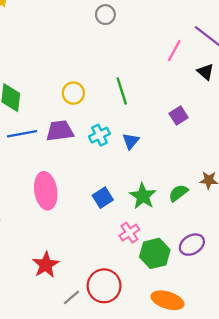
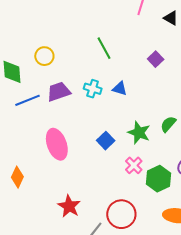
yellow circle: (73, 93) -> (44, 56), moved
cyan cross: (99, 135) -> (93, 89), turned -36
blue triangle: (131, 141) -> (120, 89), turned -42

